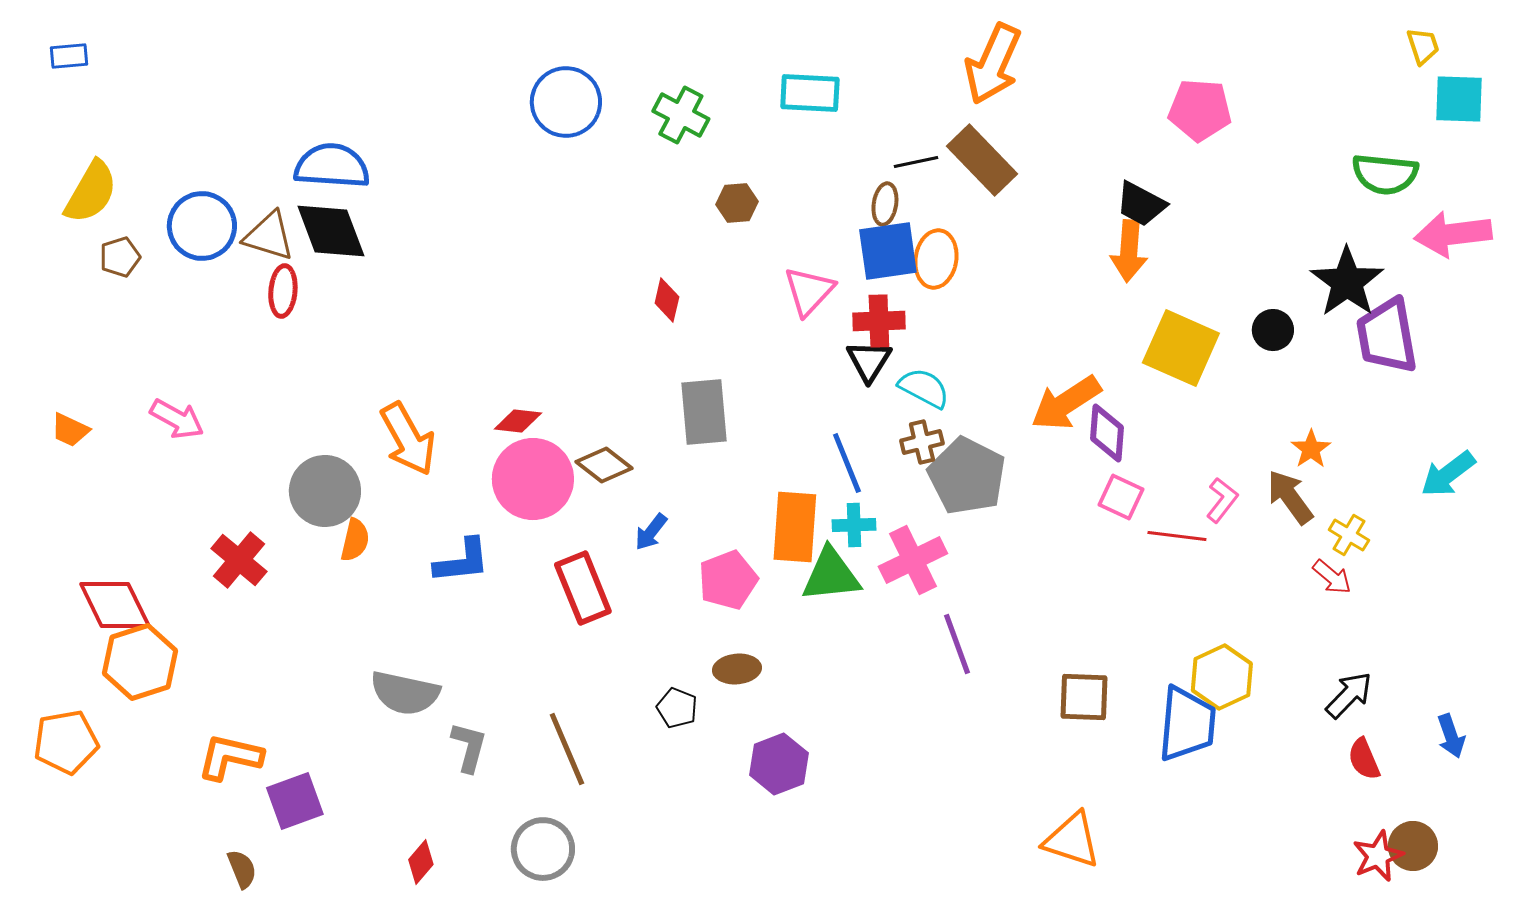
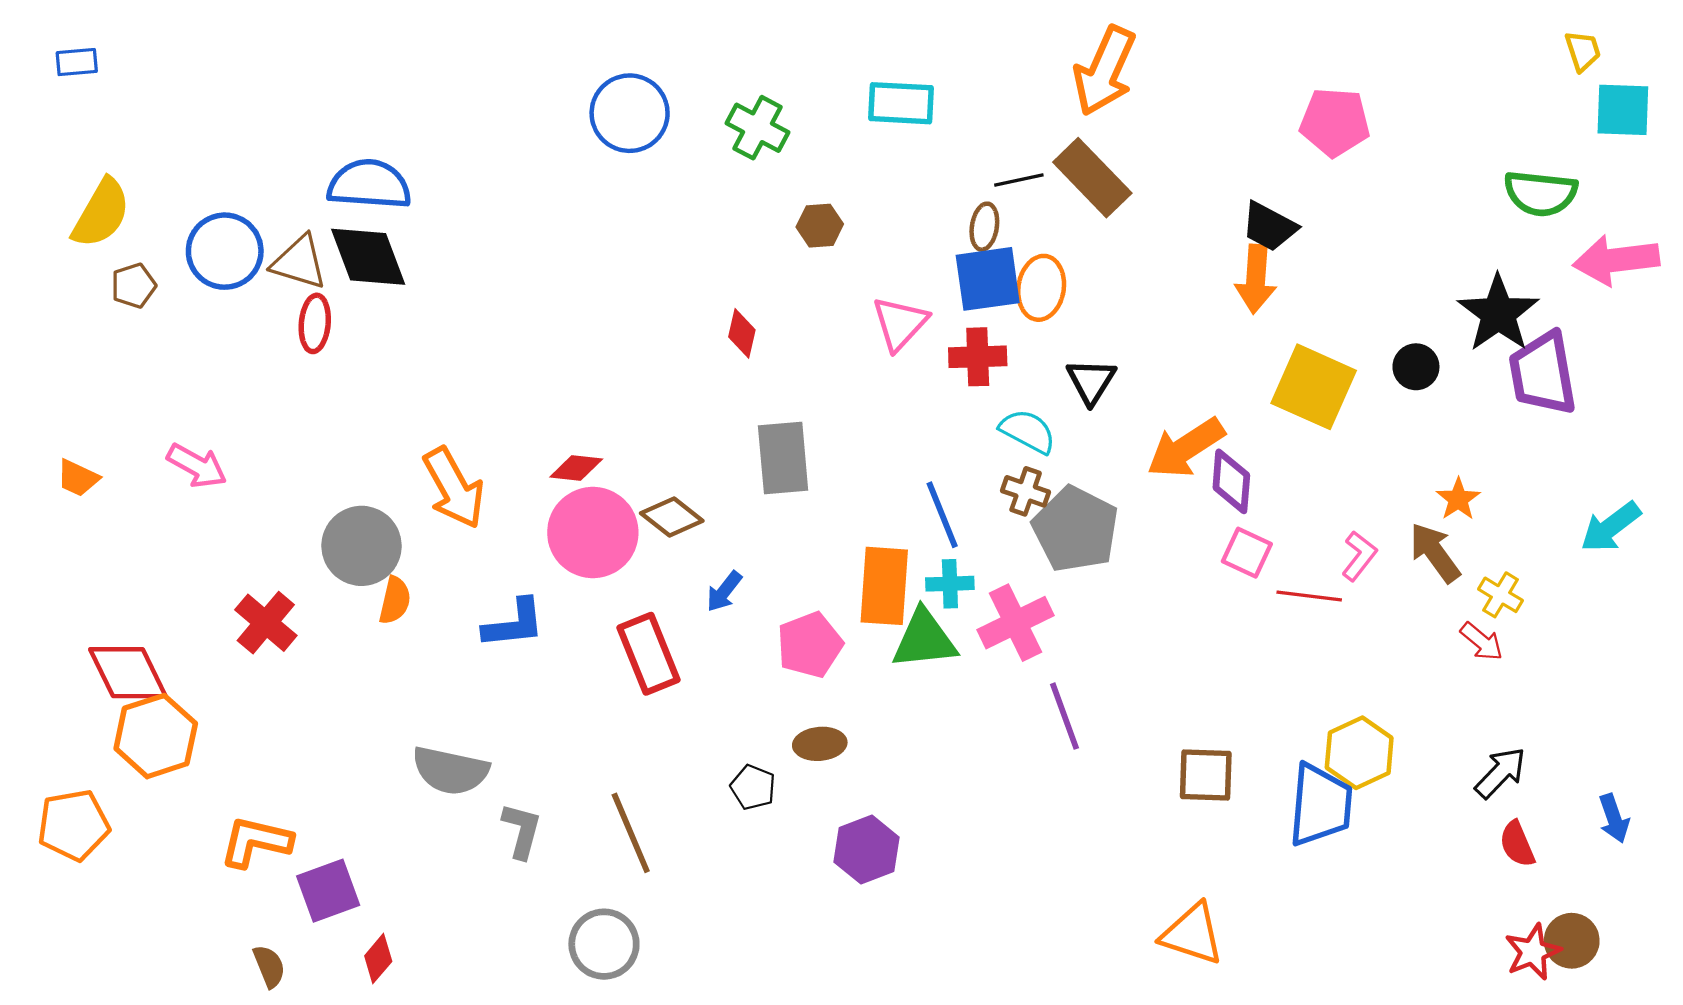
black triangle: (869, 361) -> (1091, 381), moved
brown cross: (922, 442) -> (1026, 491), turned 33
red diamond: (421, 862) -> (378, 959), moved

